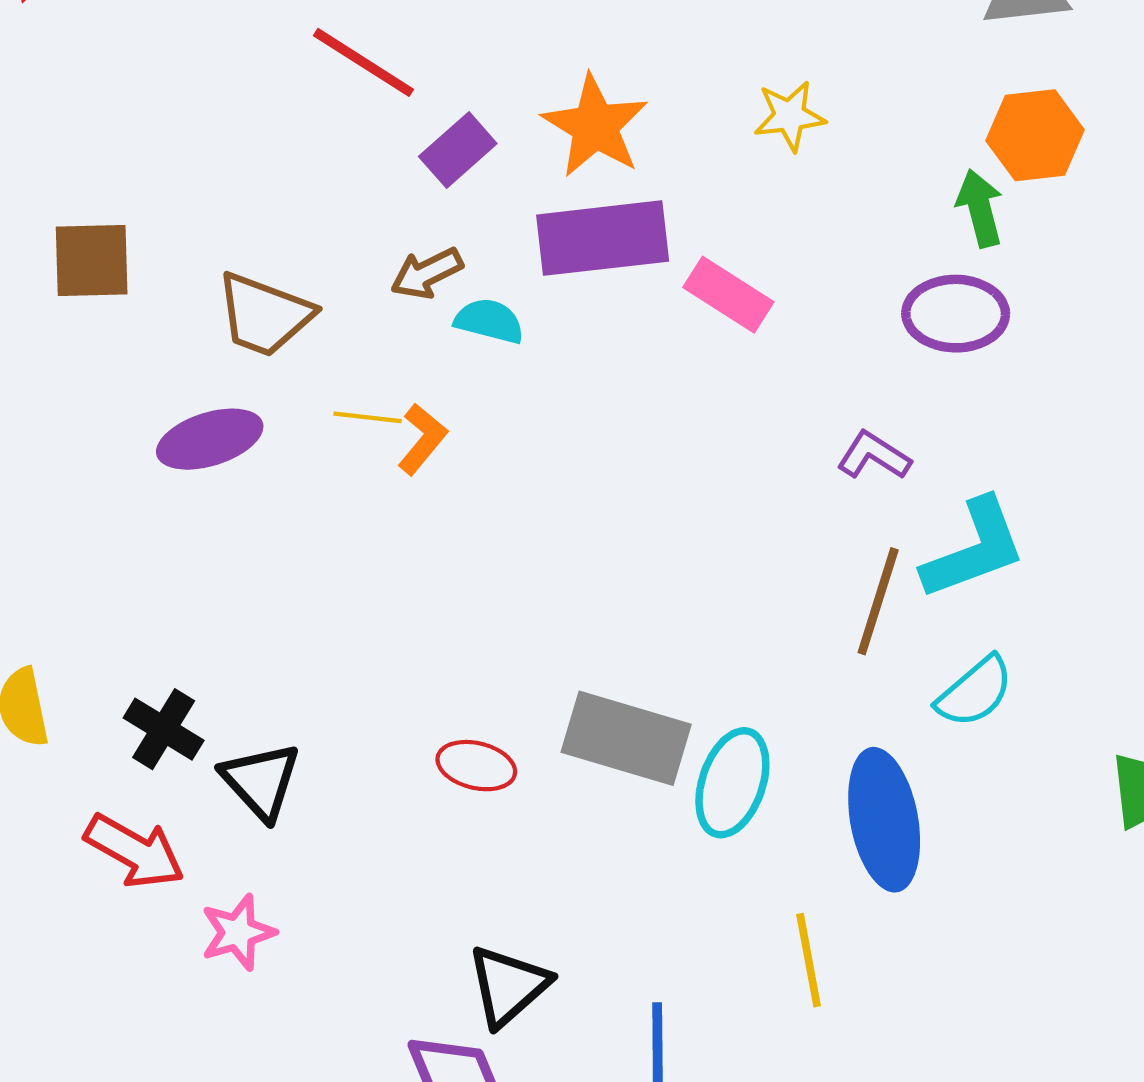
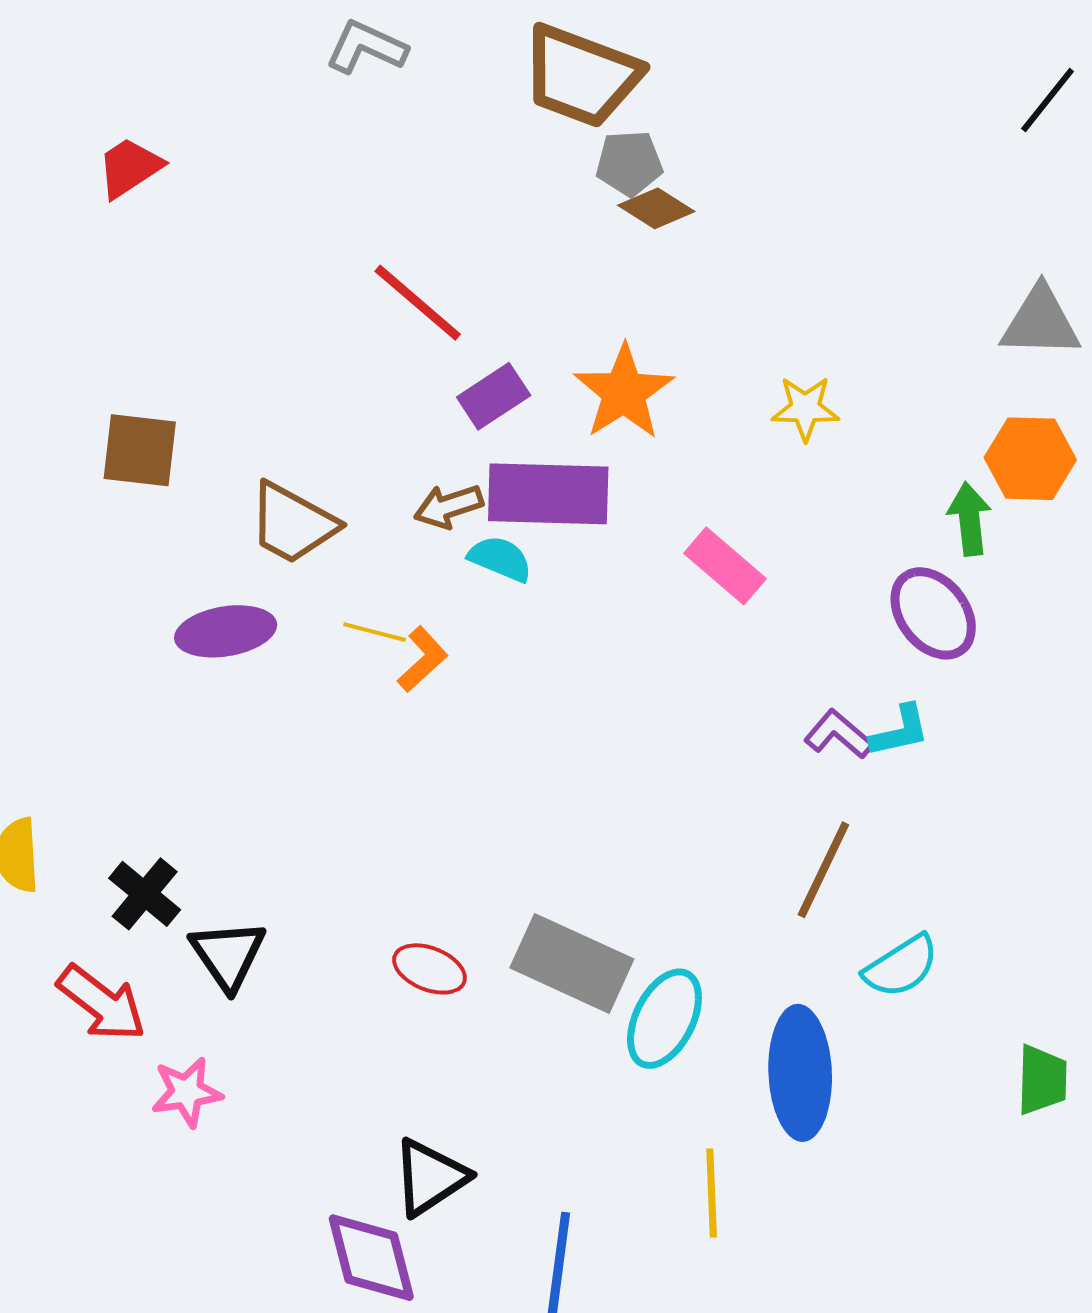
purple rectangle: (603, 238) -> (548, 494), moved
purple ellipse: (956, 314) -> (933, 613), turned 44
cyan L-shape: (974, 549) -> (900, 731), moved, size x0.6

